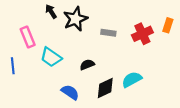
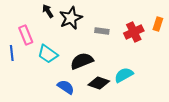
black semicircle: (87, 65) -> (82, 61), size x1.6
blue line: (13, 66) -> (12, 53), moved
black diamond: (105, 88) -> (99, 83), turned 45

